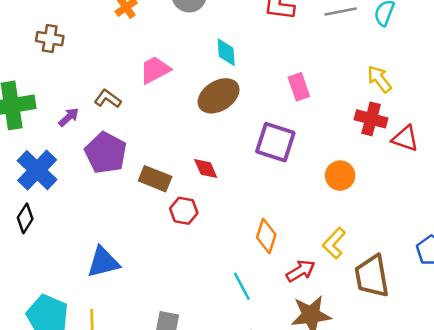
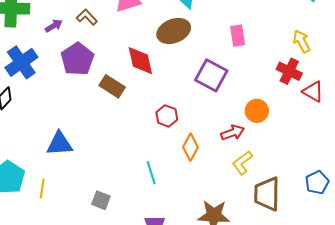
red diamond: (206, 168) -> (140, 61), moved, size x1.5
red hexagon: (184, 211) -> (167, 116), moved
red arrow: (301, 271) -> (233, 133), moved
cyan line: (242, 286) -> (151, 173), moved

